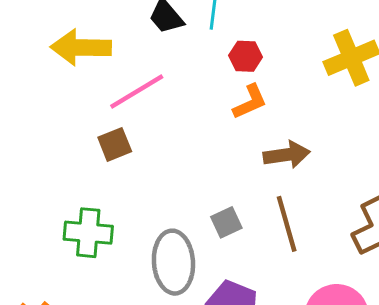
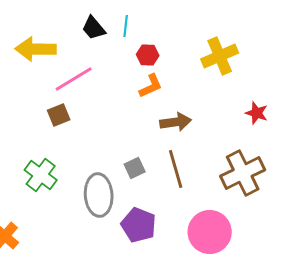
green cross: (88, 233) -> (41, 175), turned 32

